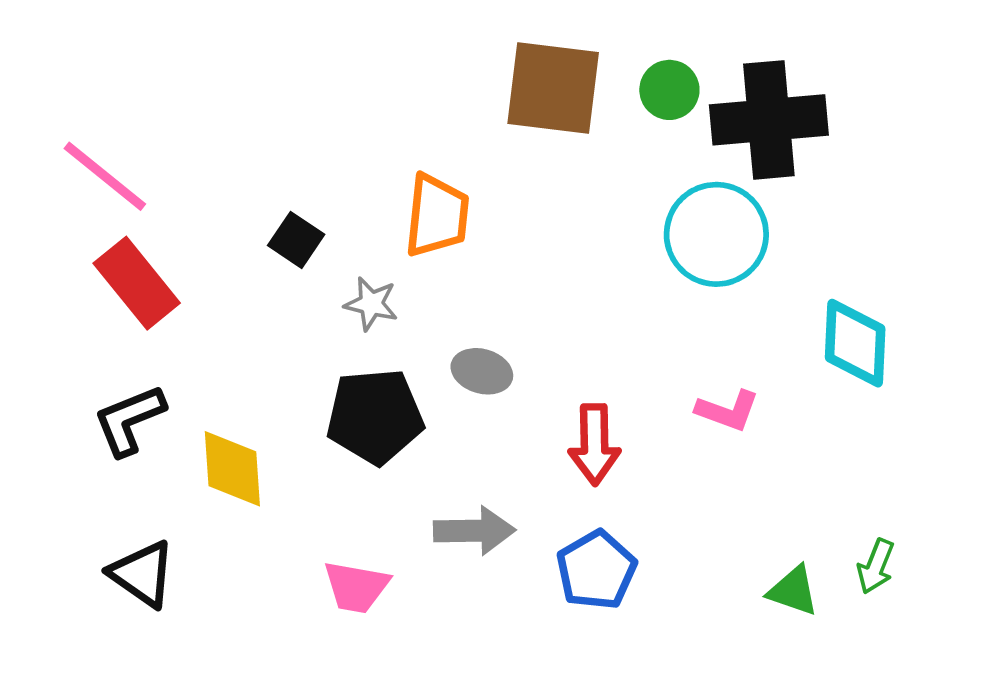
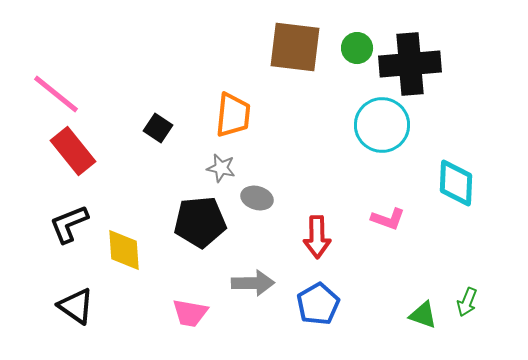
gray star: (371, 304) -> (221, 168), moved

